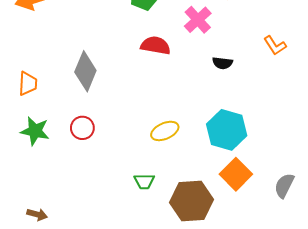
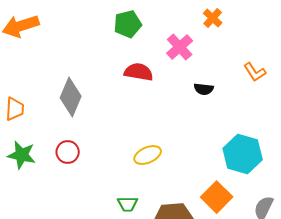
cyan hexagon: (227, 130) -> (243, 154), moved

